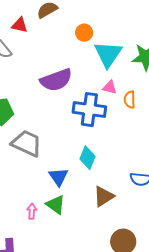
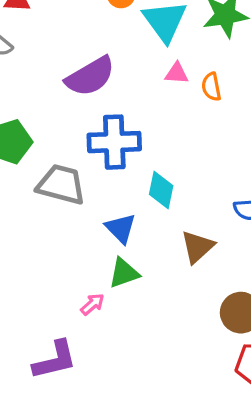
blue cross: (89, 110) -> (114, 142), moved
green triangle: (56, 205) -> (124, 273), turned -45
pink arrow: (32, 211) -> (92, 304), moved, turned 56

